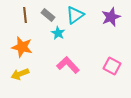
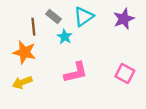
brown line: (25, 15) -> (33, 27), moved
pink L-shape: (68, 65) -> (76, 72), turned 120

